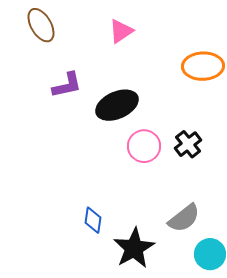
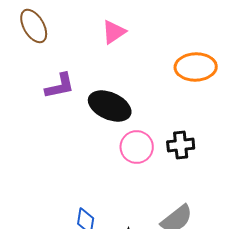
black ellipse: (117, 105) -> (110, 106), turned 48
black cross: (188, 144) -> (181, 145), turned 32

